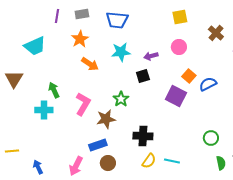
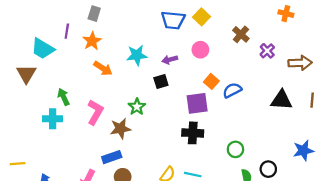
gray rectangle: (82, 14) -> (94, 14), turned -64
purple line: (57, 16) -> (67, 31), moved
yellow square: (180, 17) -> (201, 17), turned -35
blue trapezoid: (117, 20) -> (173, 20), moved
cyan trapezoid: (35, 46) -> (43, 49), turned 55
brown triangle: (14, 79) -> (26, 74), moved
purple square: (176, 96) -> (197, 103), turned -35
black cross: (143, 136) -> (193, 133), moved

